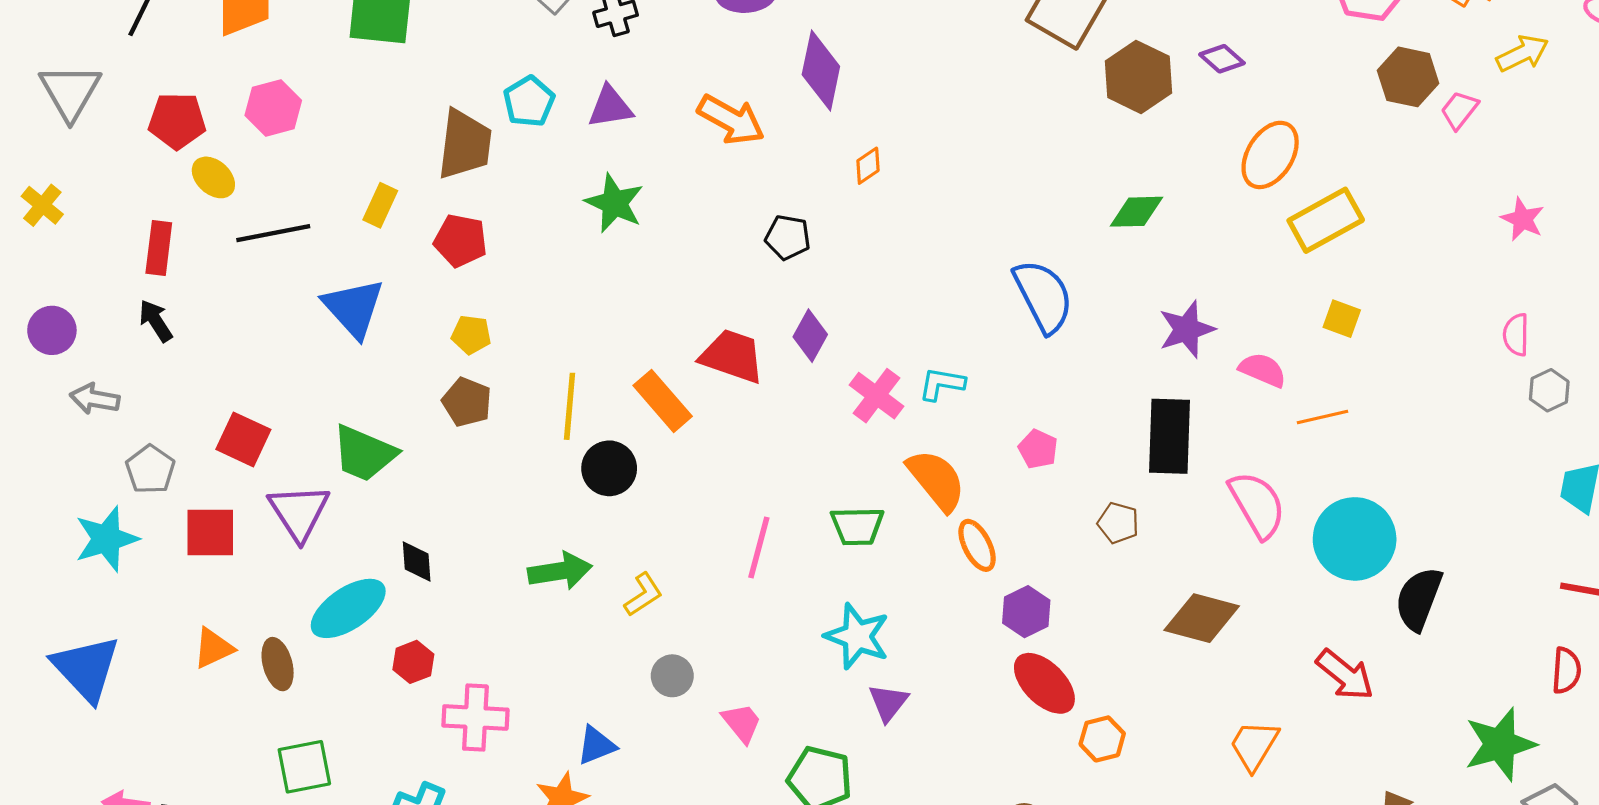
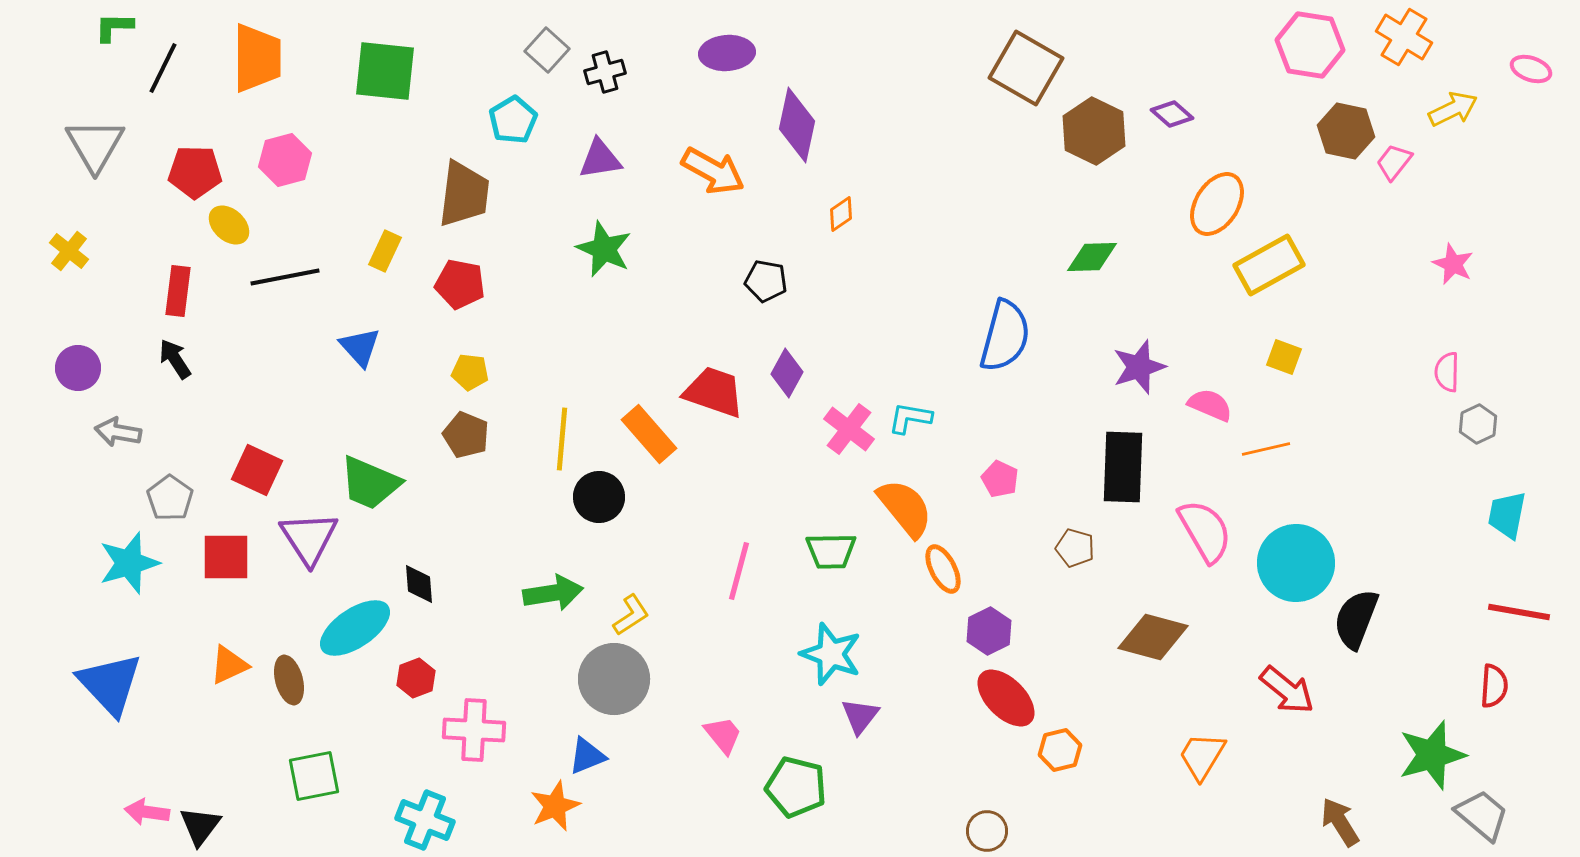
cyan pentagon: (529, 102) -> (513, 120), moved
blue semicircle: (1043, 296) -> (1005, 336), turned 42
blue triangle: (354, 308) -> (360, 347), size x0.7
gray circle: (672, 676) -> (614, 679), moved, size x1.8

